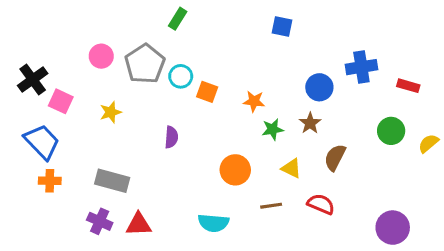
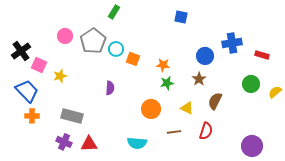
yellow star: (111, 112) -> (60, 76), moved
green star: (273, 129) -> (167, 83), moved
red semicircle: (321, 204) -> (206, 131), turned 84

